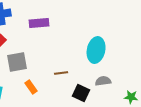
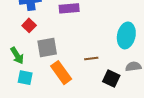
orange rectangle: (31, 87) -> (61, 73), size x1.6

